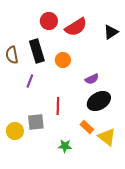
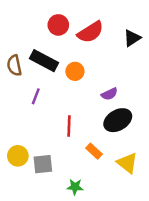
black rectangle: (37, 51) -> (44, 61), turned -45
gray square: (36, 122) -> (43, 164), moved
orange rectangle: (87, 127) -> (94, 151), moved
green star: (65, 146) -> (75, 187), moved

